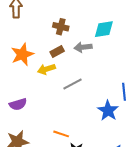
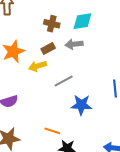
cyan diamond: (104, 29) -> (82, 21), moved
blue star: (108, 111) -> (81, 105), moved, turned -30

